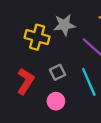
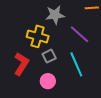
yellow cross: (37, 37) -> (38, 36), moved

